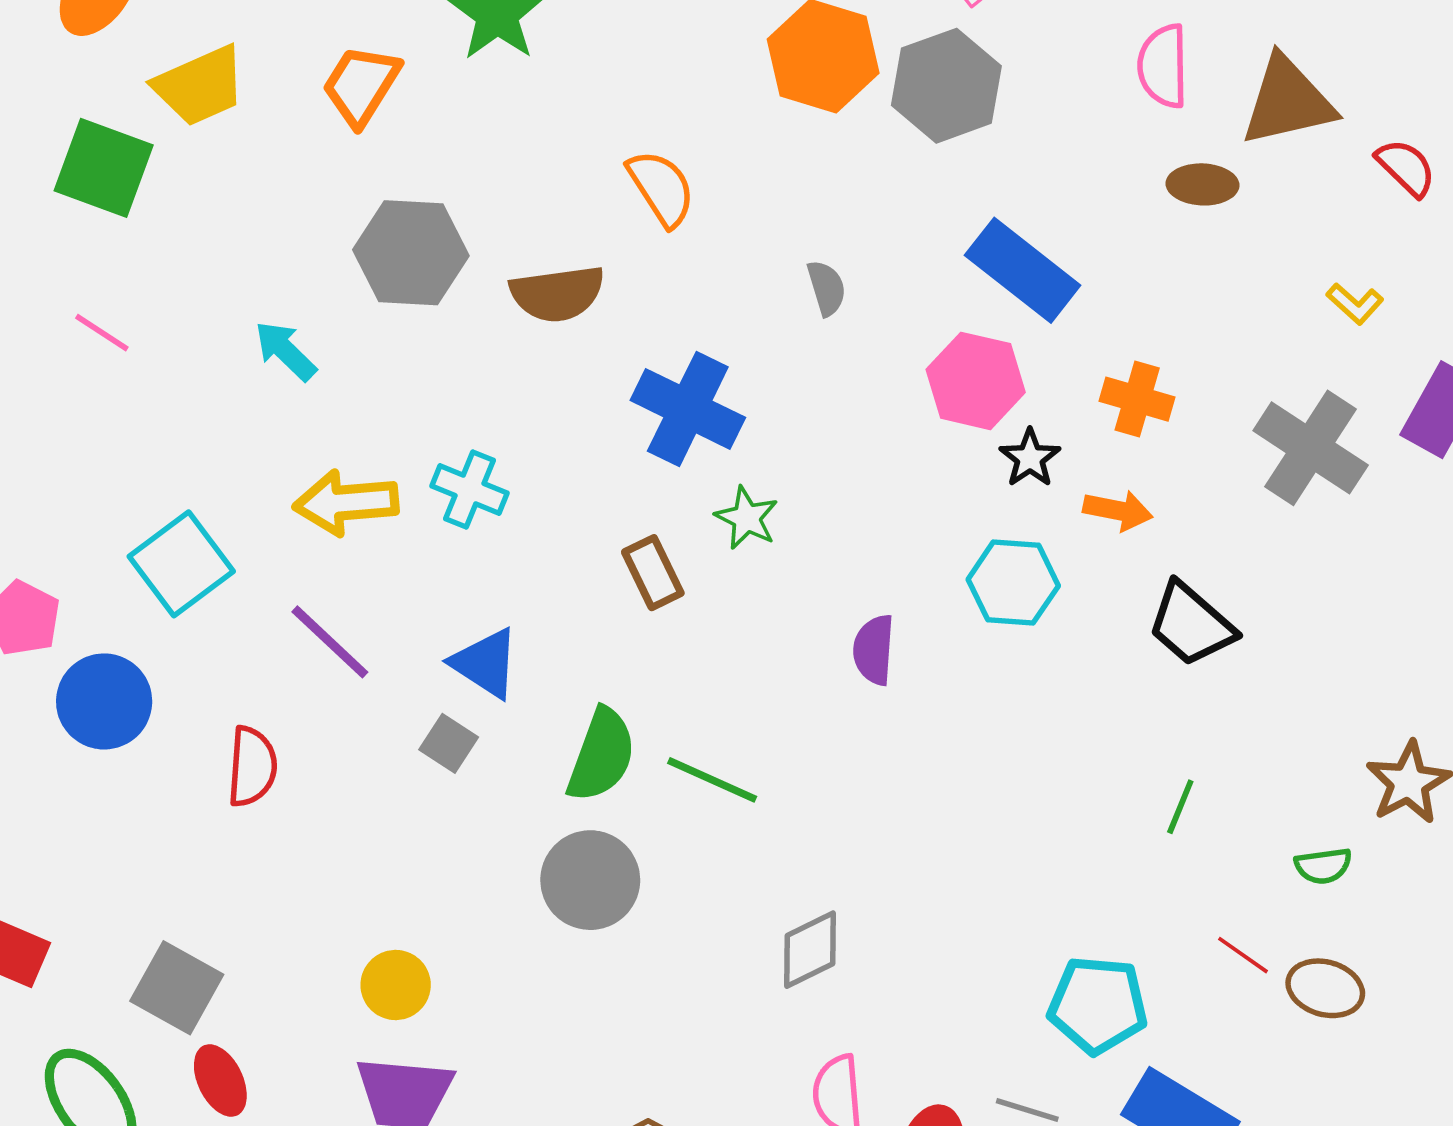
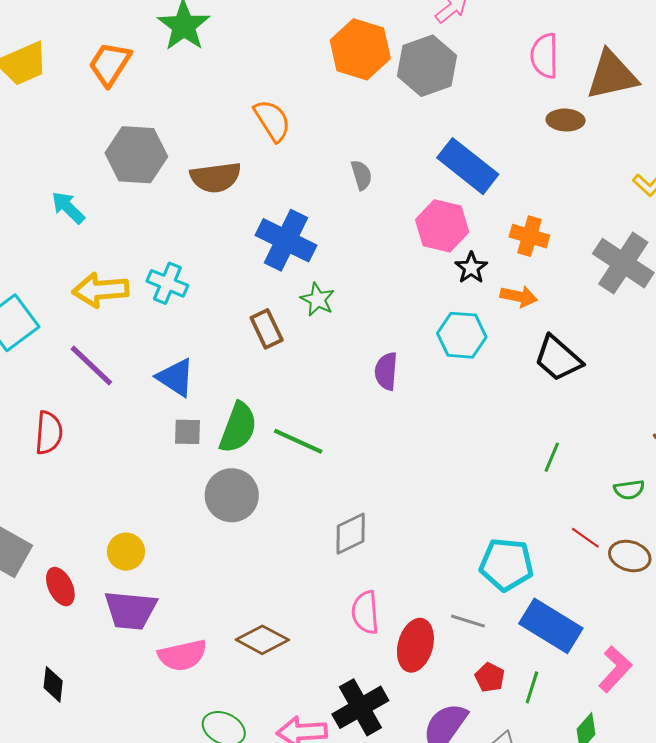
gray square: (449, 743) -> (188, 432), moved, turned -32
red ellipse: (220, 1080) -> (60, 587), moved

